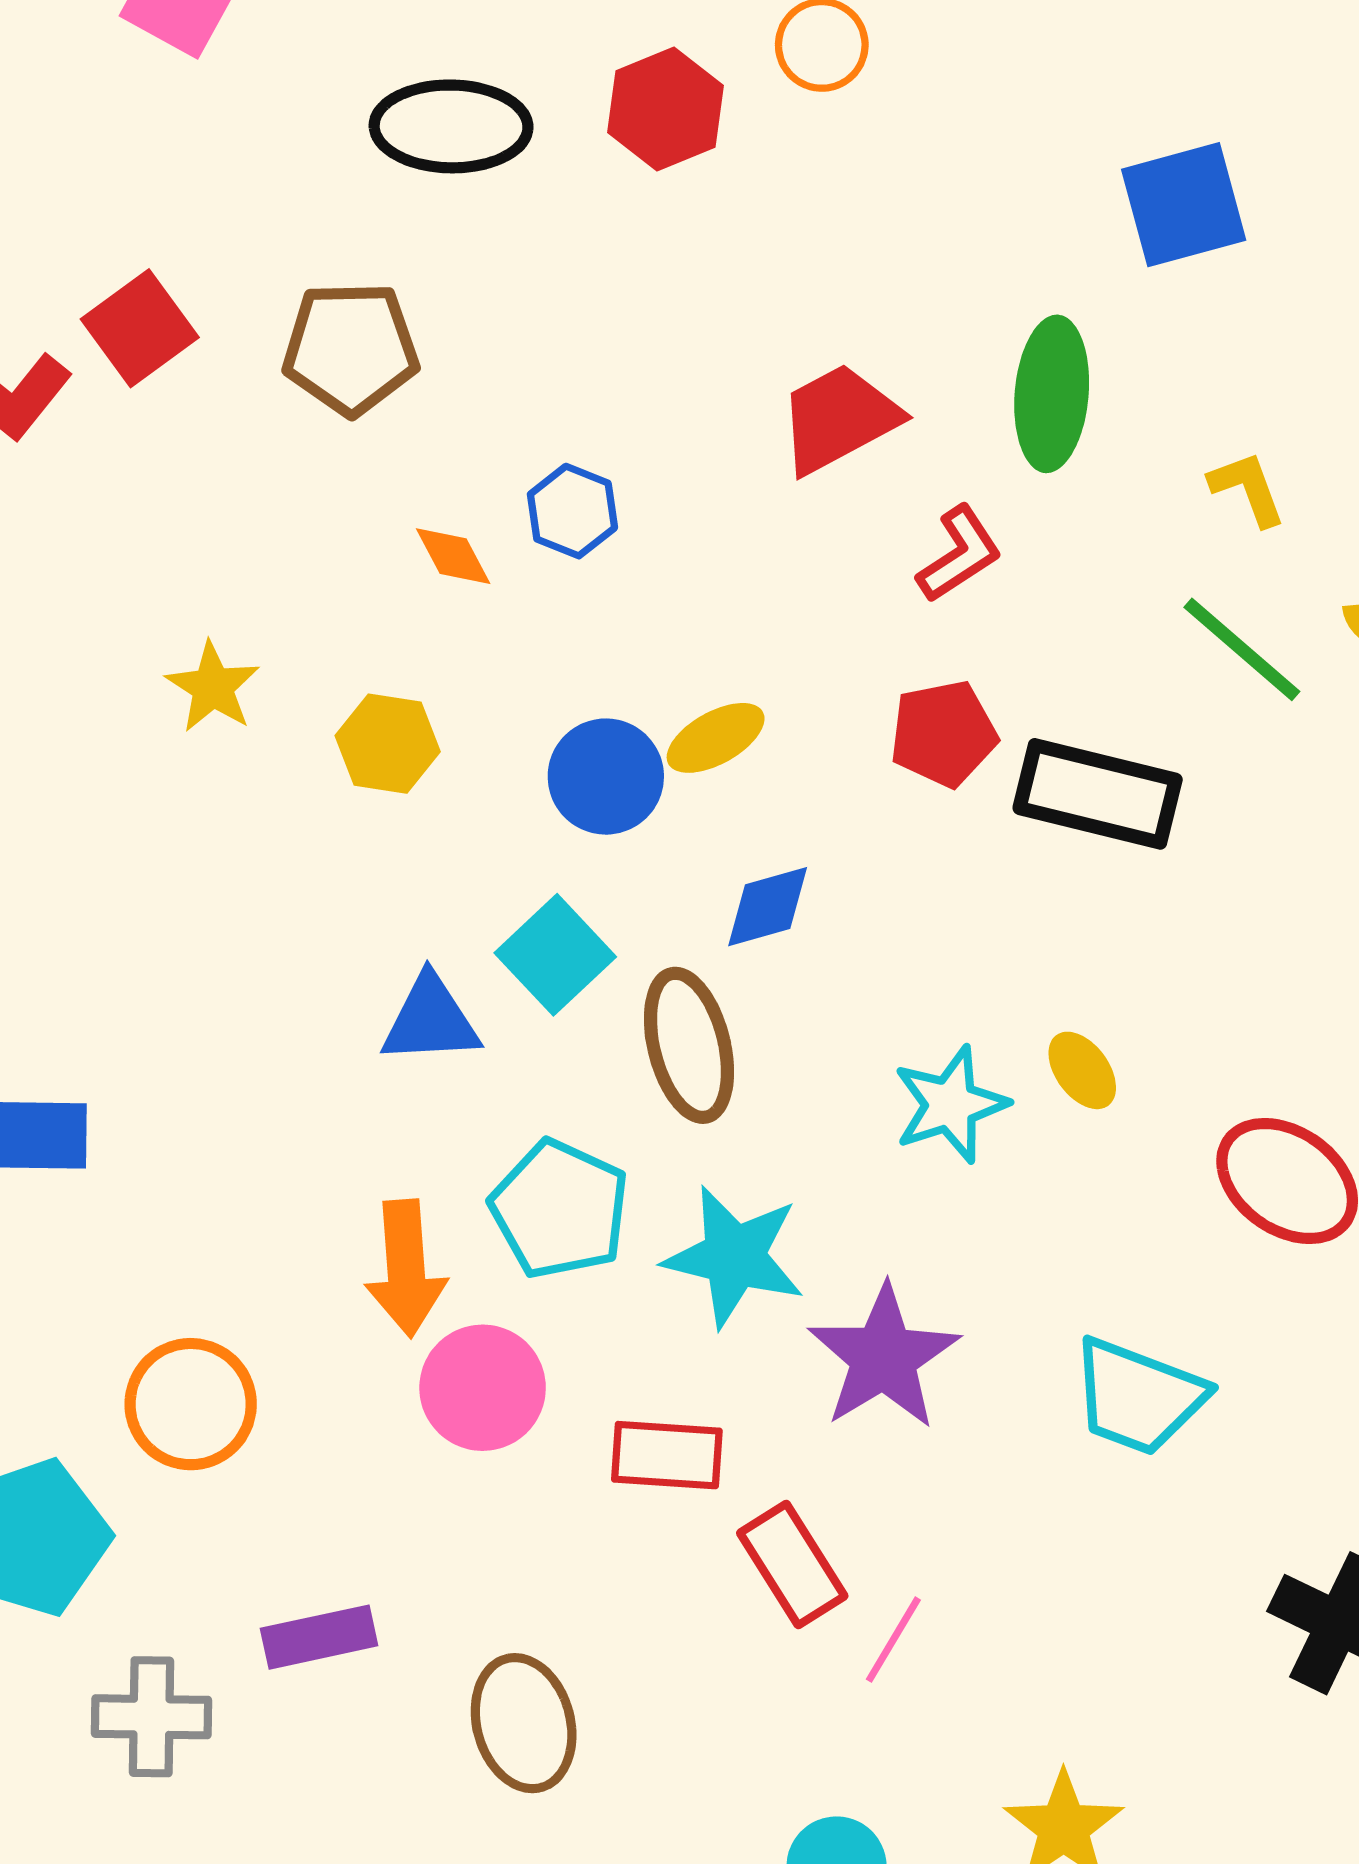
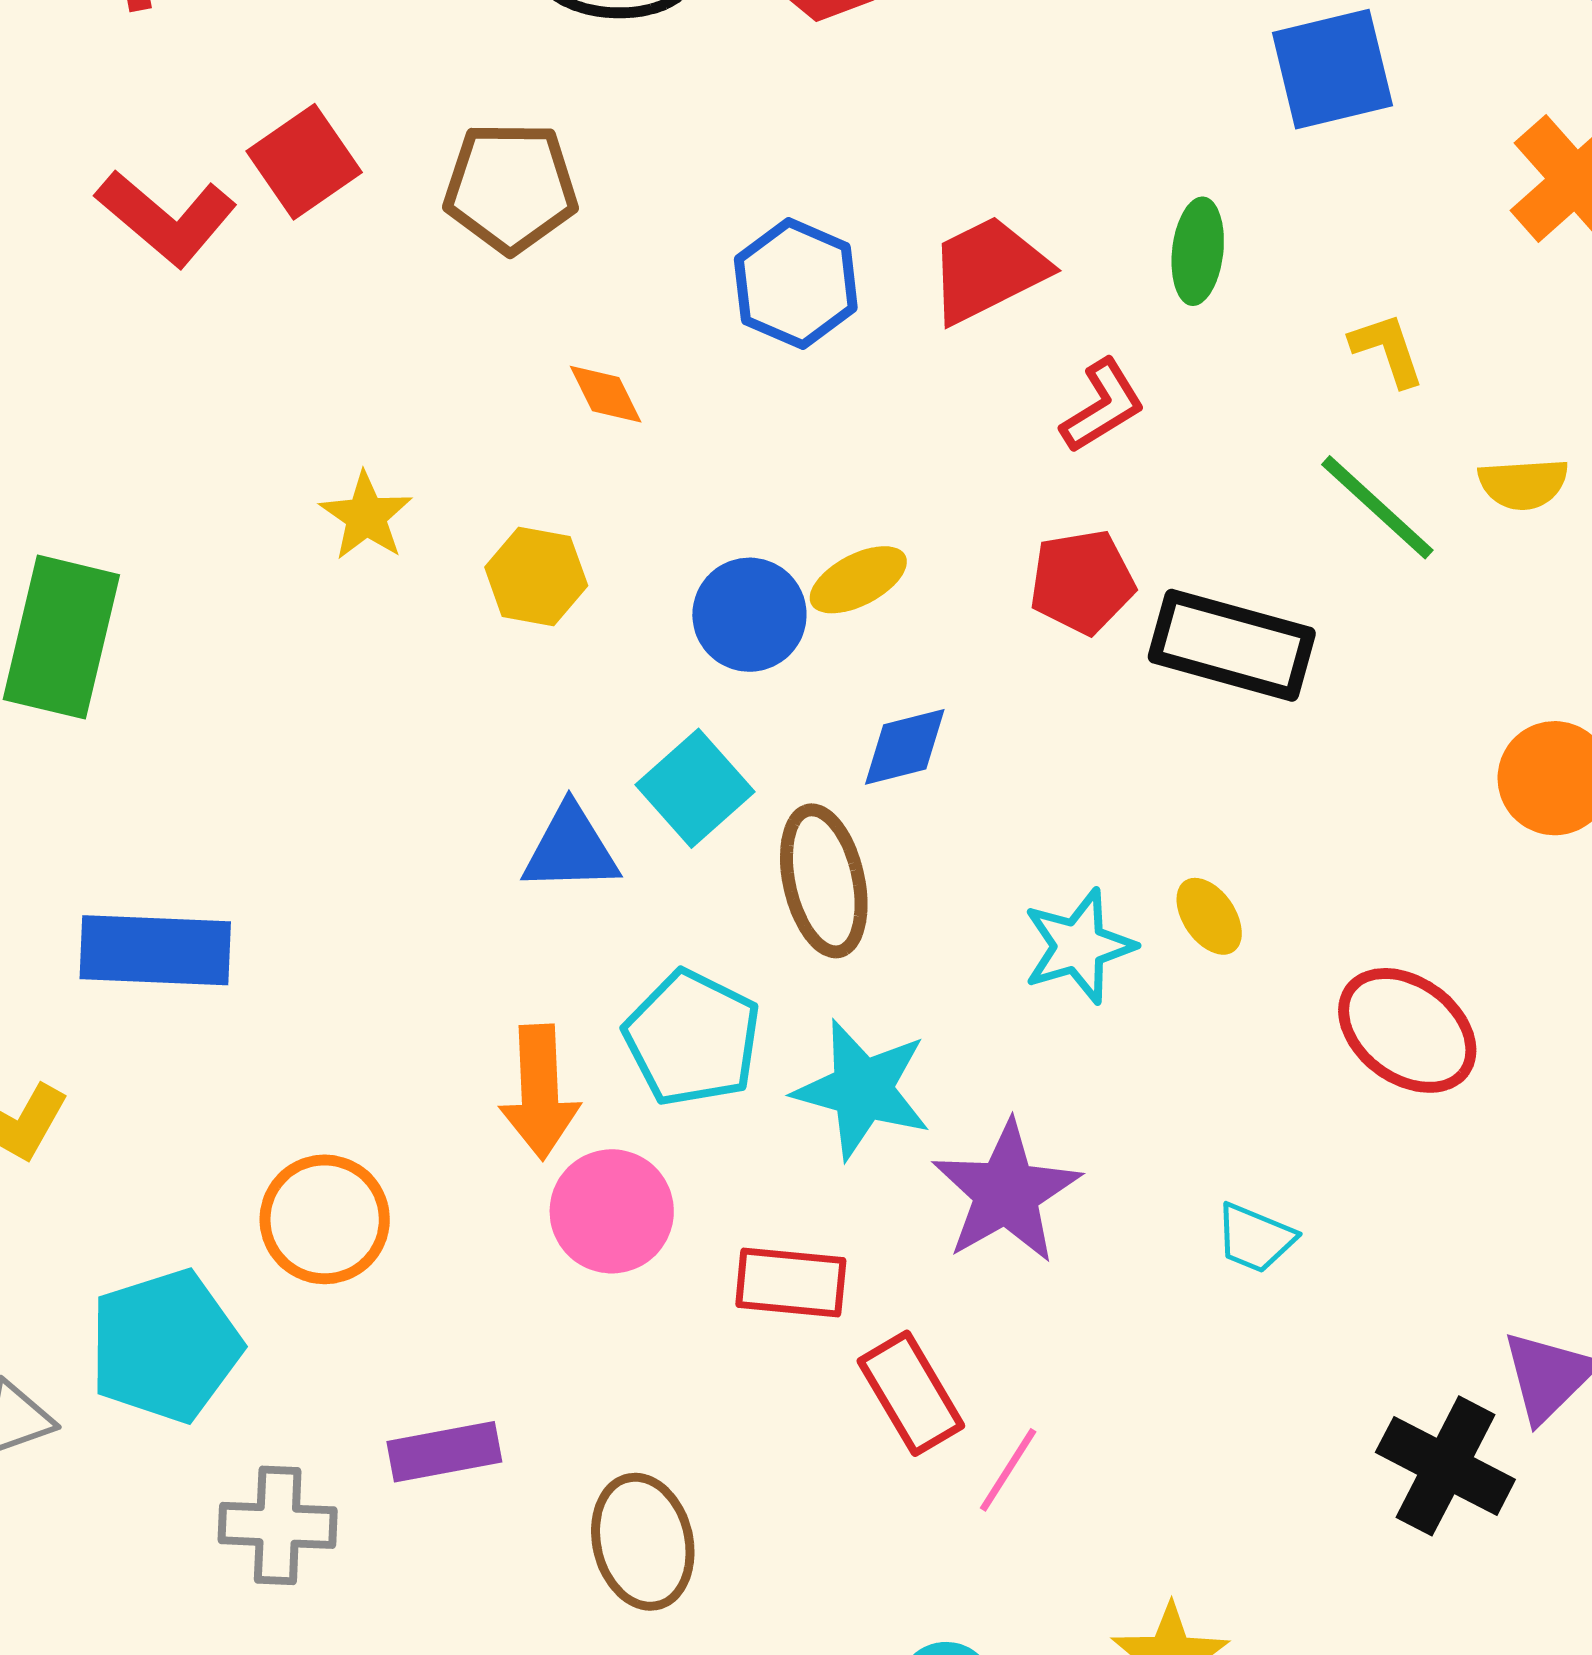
green ellipse: (1052, 394) -> (1198, 251), size x0.7
blue hexagon: (572, 511) -> (796, 284), moved, size x1.4
cyan trapezoid: (1138, 1397) -> (1255, 1238), size x0.6

